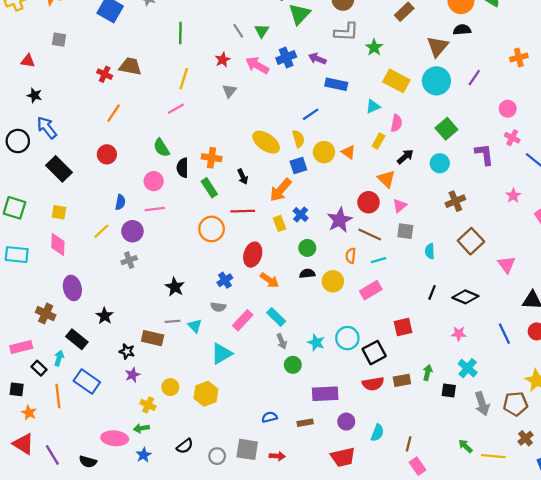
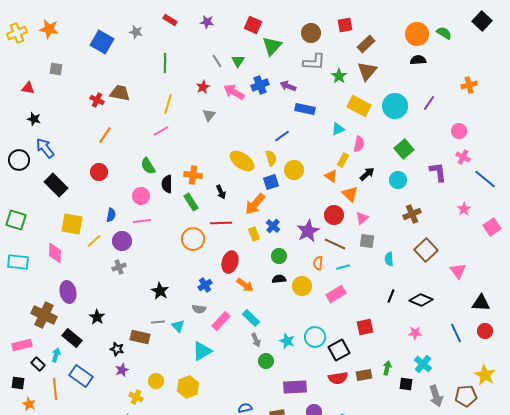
brown triangle: (438, 46) -> (367, 71), moved
orange triangle: (348, 152) -> (331, 176), moved
yellow square: (59, 212) -> (72, 224), moved, size x1.6
brown cross: (46, 314) -> (44, 315), size x1.4

